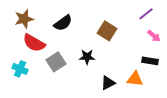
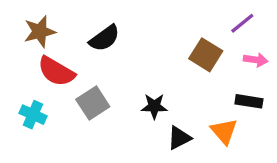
brown square: (107, 31) -> (206, 55), moved
pink arrow: (154, 36) -> (256, 60), turned -32
black star: (87, 57) -> (154, 106), moved
orange triangle: (135, 79) -> (224, 131), turned 42

